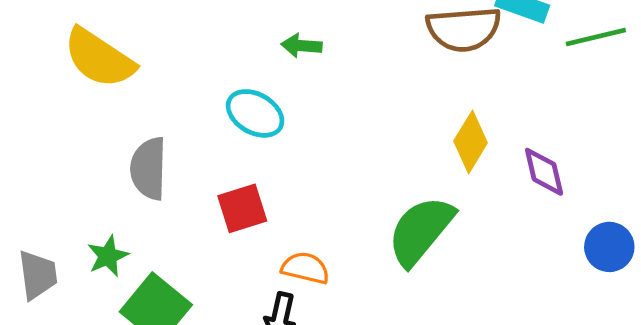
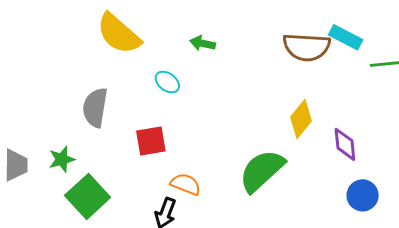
yellow semicircle: (99, 58) -> (119, 34), moved
cyan ellipse: (255, 113) -> (167, 82), size x0.7
blue circle: (609, 247) -> (363, 195), moved

